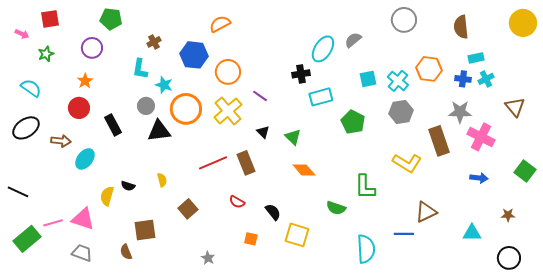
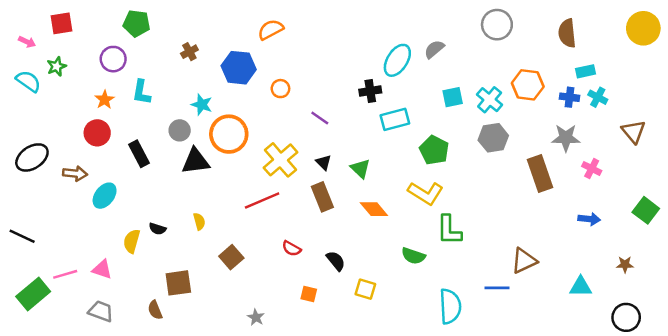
cyan L-shape: (140, 69) -> (141, 92), moved
orange circle: (228, 72) -> (280, 89), size x0.6
cyan cross: (486, 79) -> (598, 97), turned -35
cyan semicircle: (31, 88) -> (28, 81), moved
yellow cross: (228, 111) -> (280, 160), moved
pink cross: (481, 137) -> (592, 169), size x0.6
brown rectangle: (246, 163) -> (322, 197), moved
yellow L-shape: (407, 163) -> (426, 193), moved
pink triangle: (83, 219) -> (102, 269), size x0.7
yellow square: (297, 235) -> (365, 289), size x0.7

